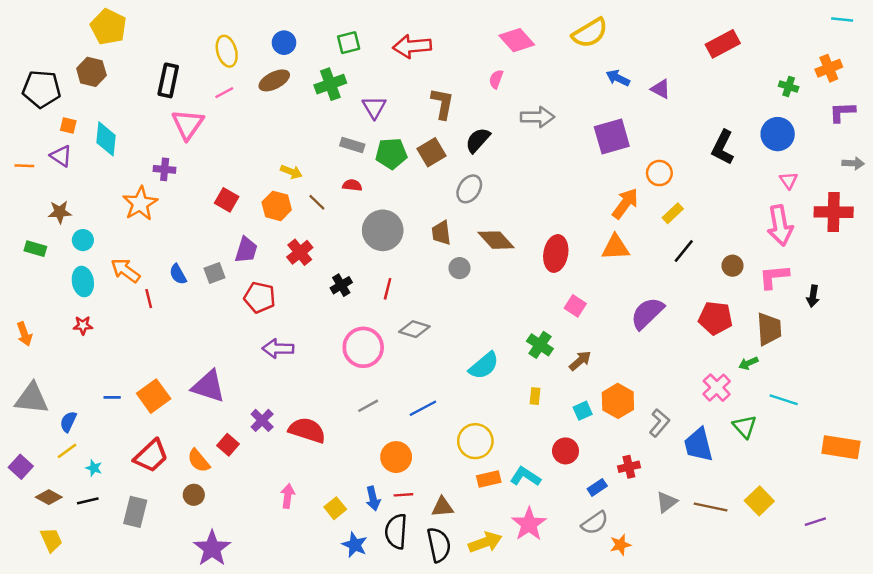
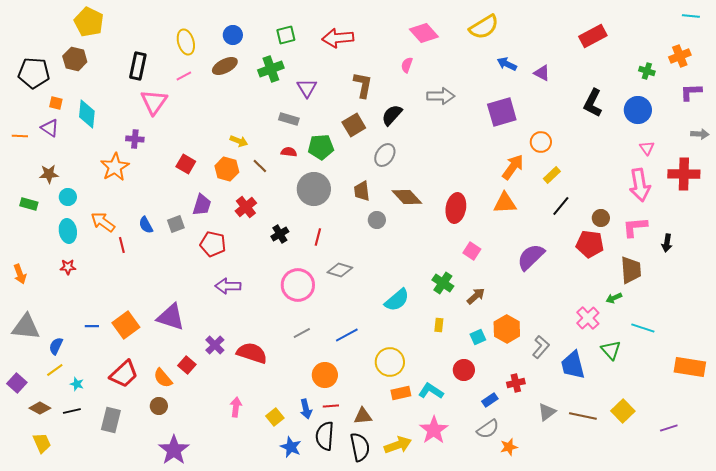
black L-shape: (723, 147) -> (593, 103), moved
green pentagon: (391, 154) -> (321, 147), moved
red pentagon: (715, 318) -> (590, 244), moved

